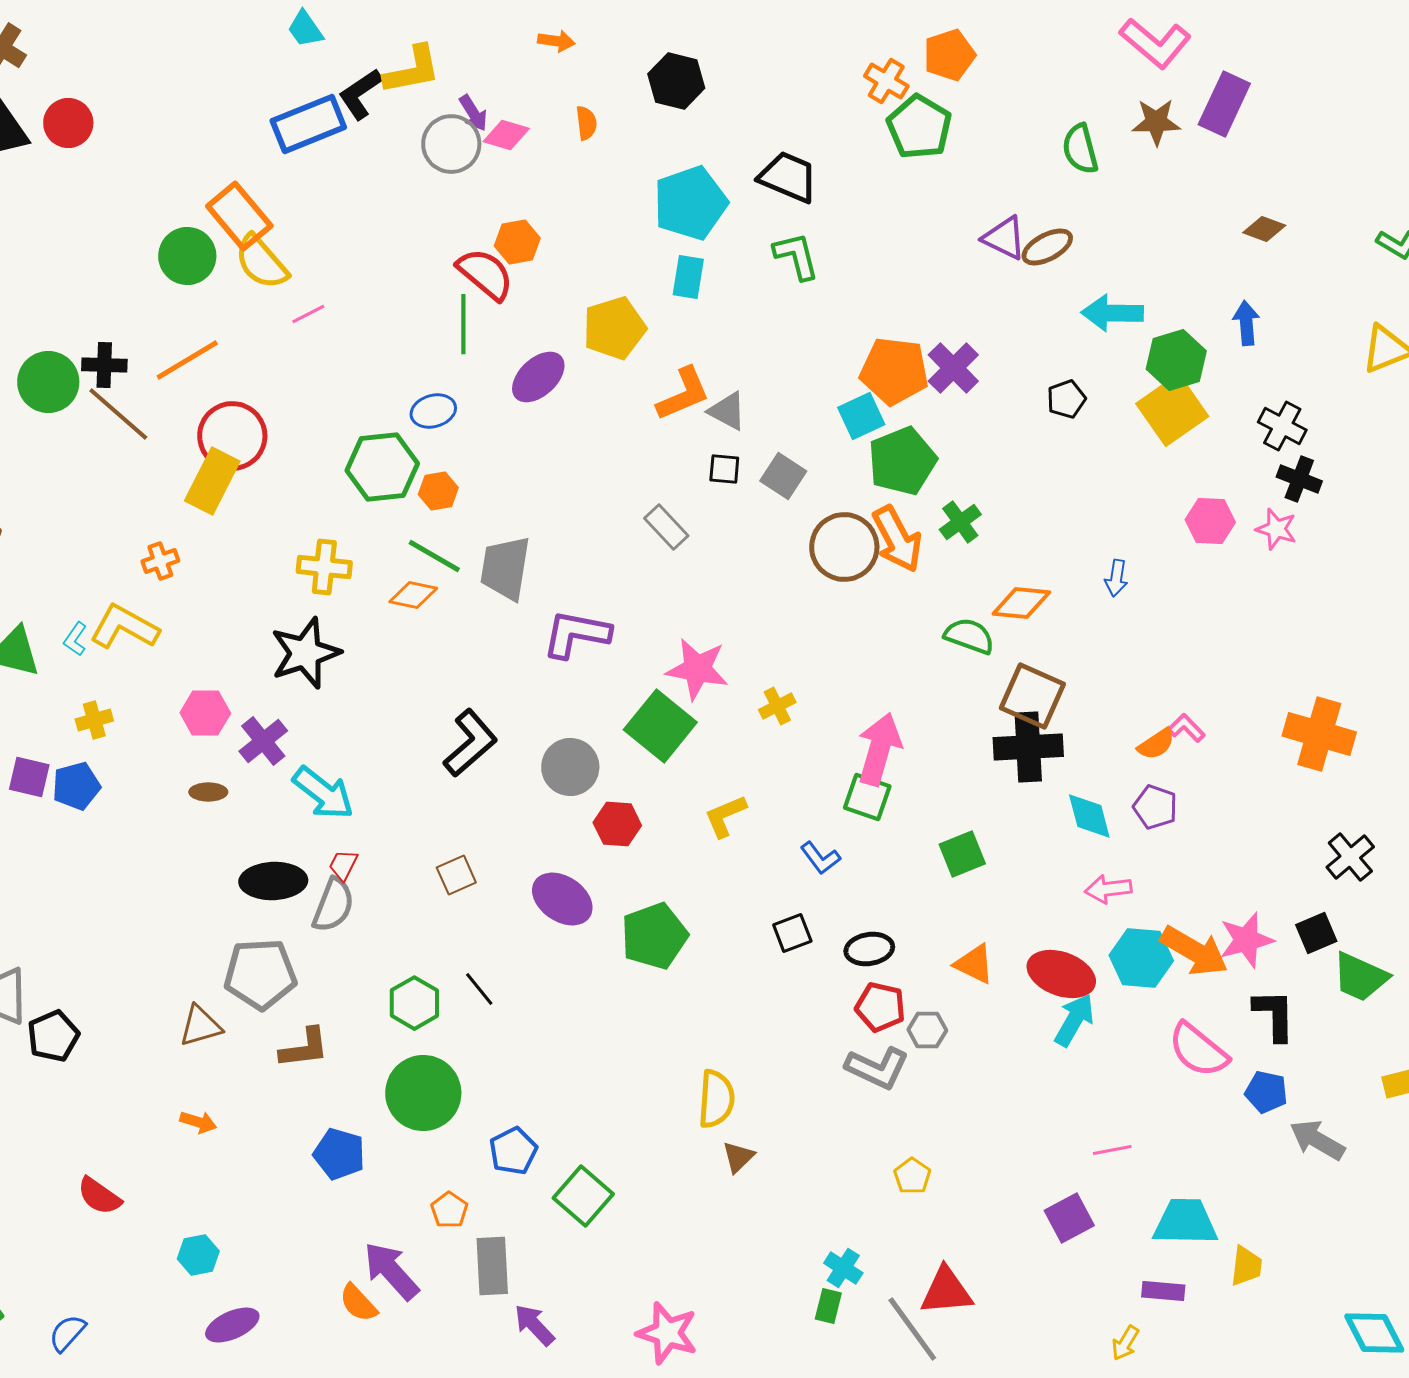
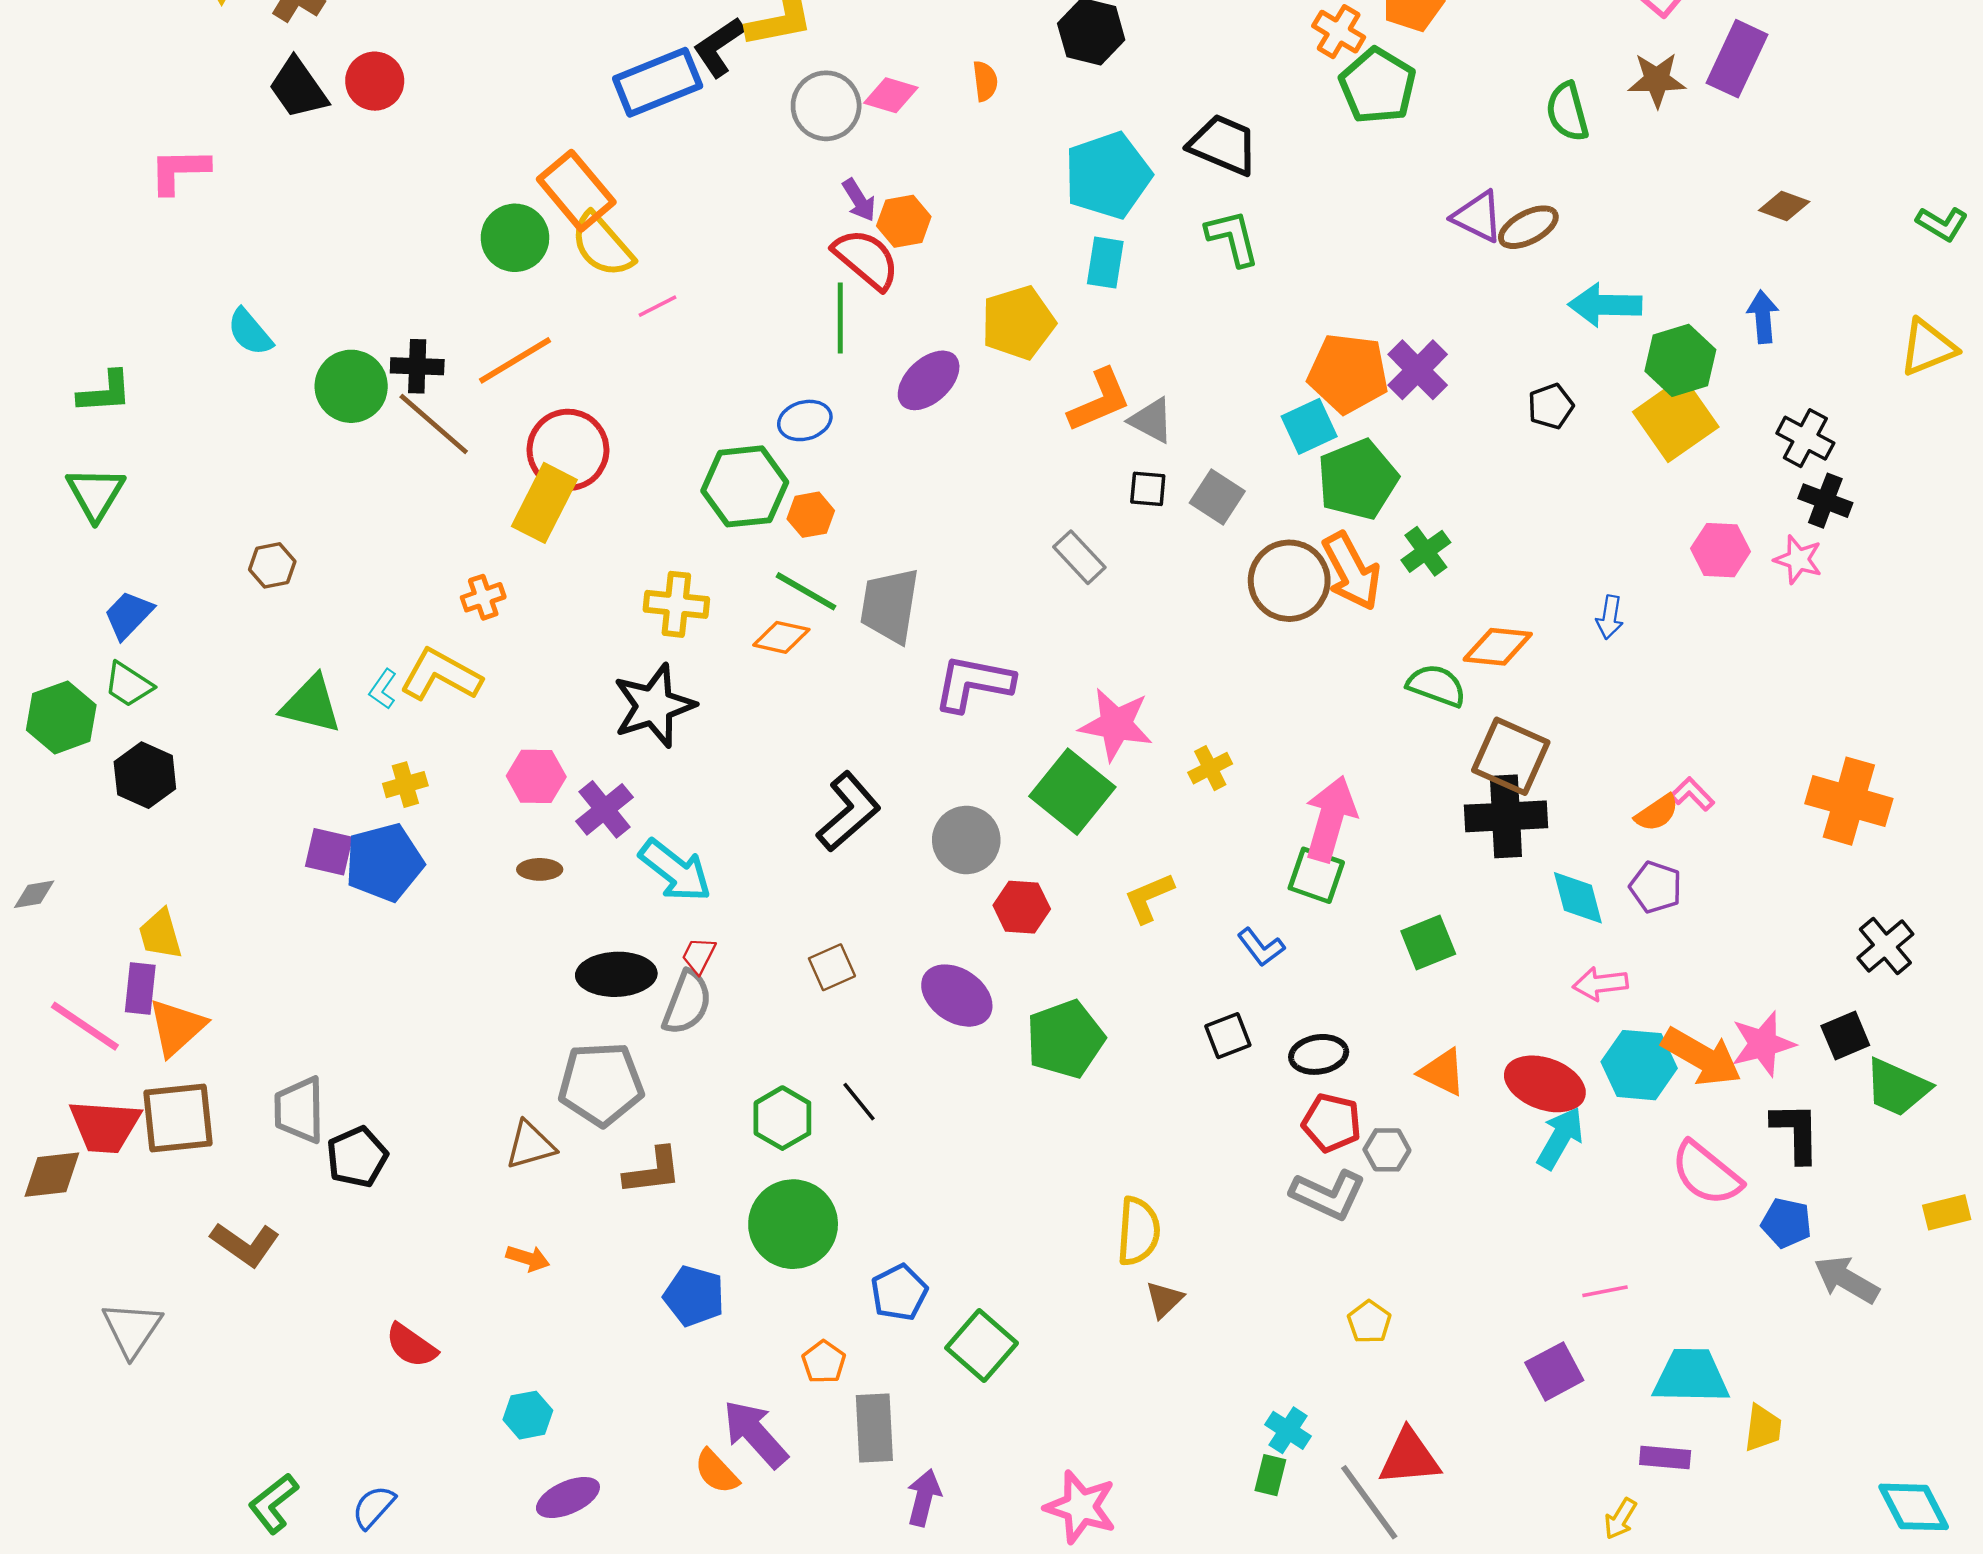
purple arrow: (473, 113) -> (859, 200), moved
blue pentagon: (76, 786) -> (384, 862), size x1.4
purple arrow: (534, 1325) -> (924, 1498), turned 57

